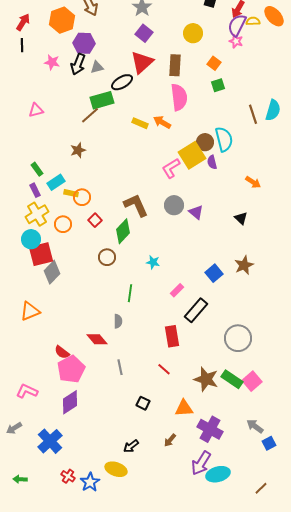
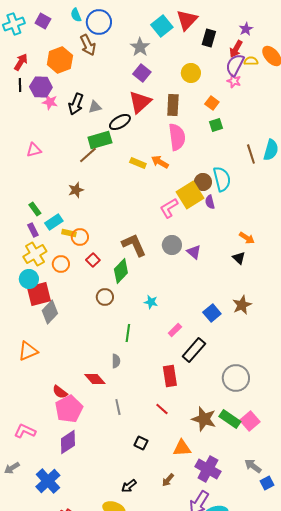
purple hexagon: (84, 43) -> (41, 87), moved
orange arrow: (253, 182) -> (247, 238), moved

